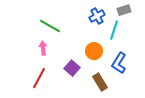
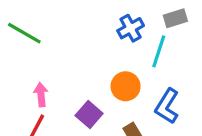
green line: (50, 26) -> (24, 33), moved
pink arrow: (43, 48) -> (41, 95), moved

